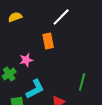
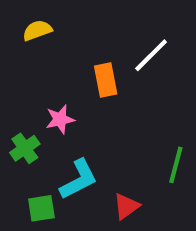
white line: (61, 17) -> (151, 55), moved

